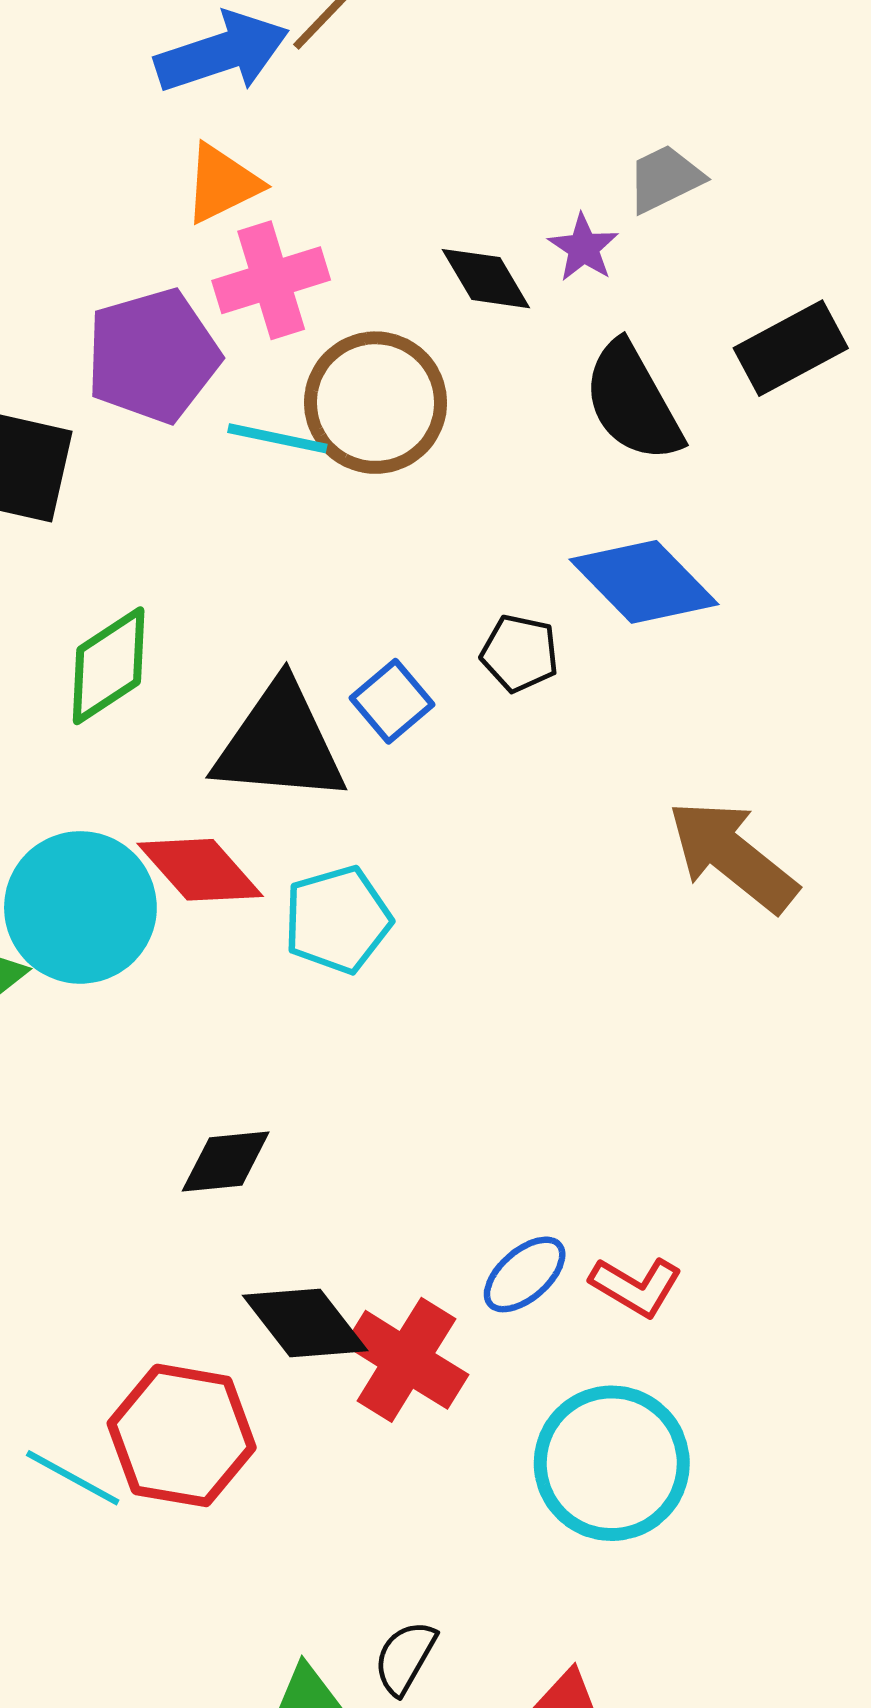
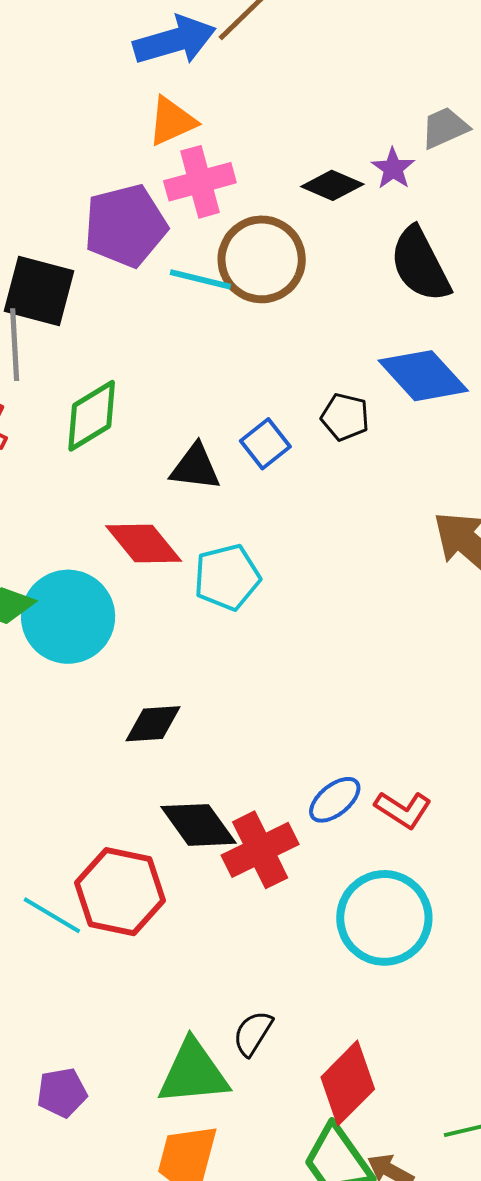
black diamond: (486, 279) -> (332, 185), turned -38
black triangle: (280, 743) -> (195, 467), size x0.6
cyan circle: (80, 907) -> (68, 617), moved
red cross: (406, 1360) -> (260, 850), turned 30

